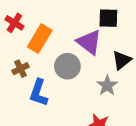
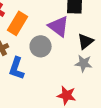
gray star: (107, 86) -> (84, 63), moved, turned -30

